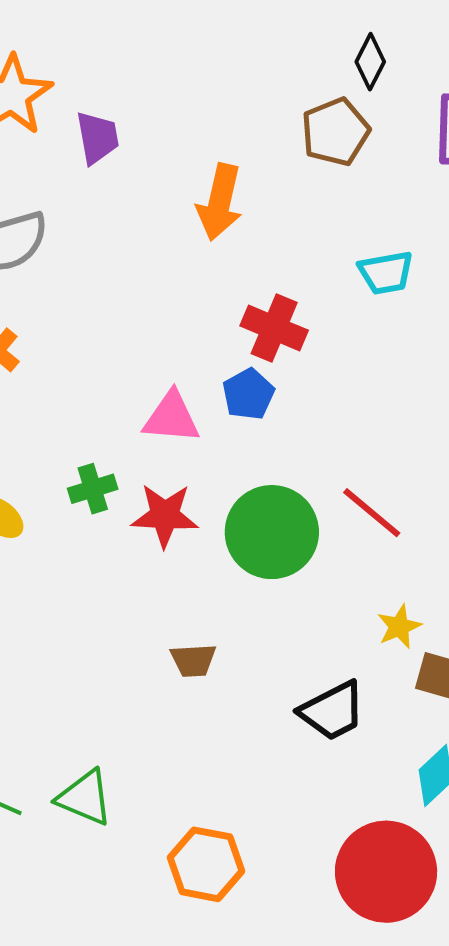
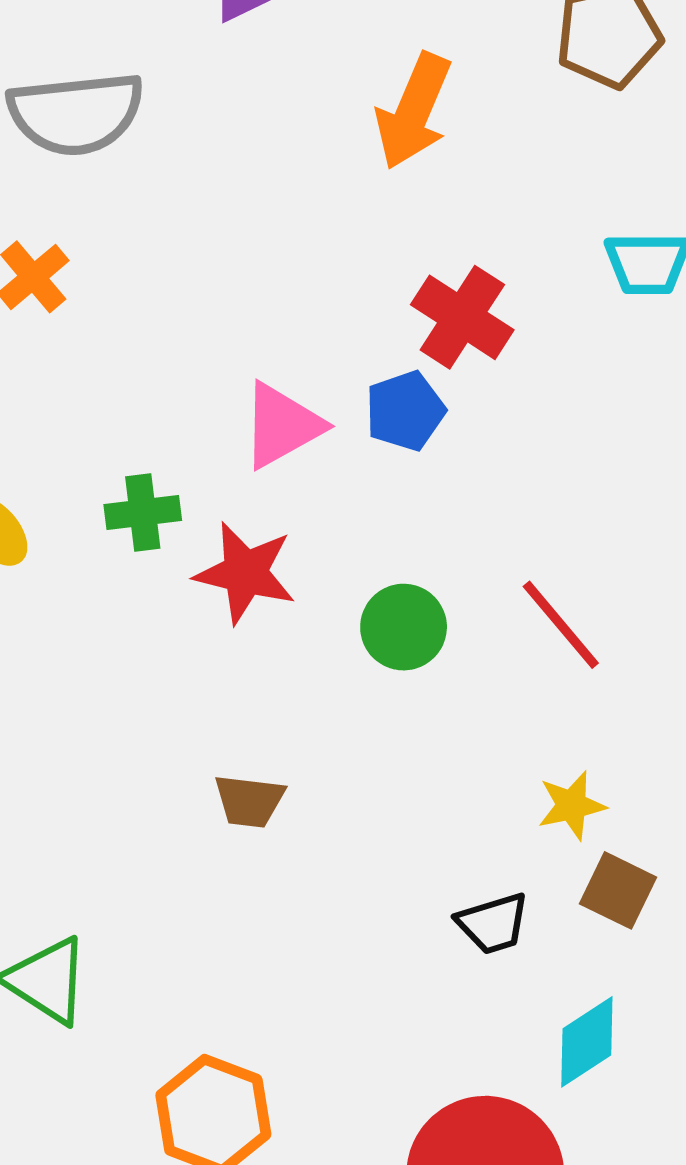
pink triangle: (171, 417) -> (282, 425), turned -44
green circle: (272, 532) -> (404, 627), size x0.6
black trapezoid: (332, 711) -> (493, 923), moved, size x0.7

